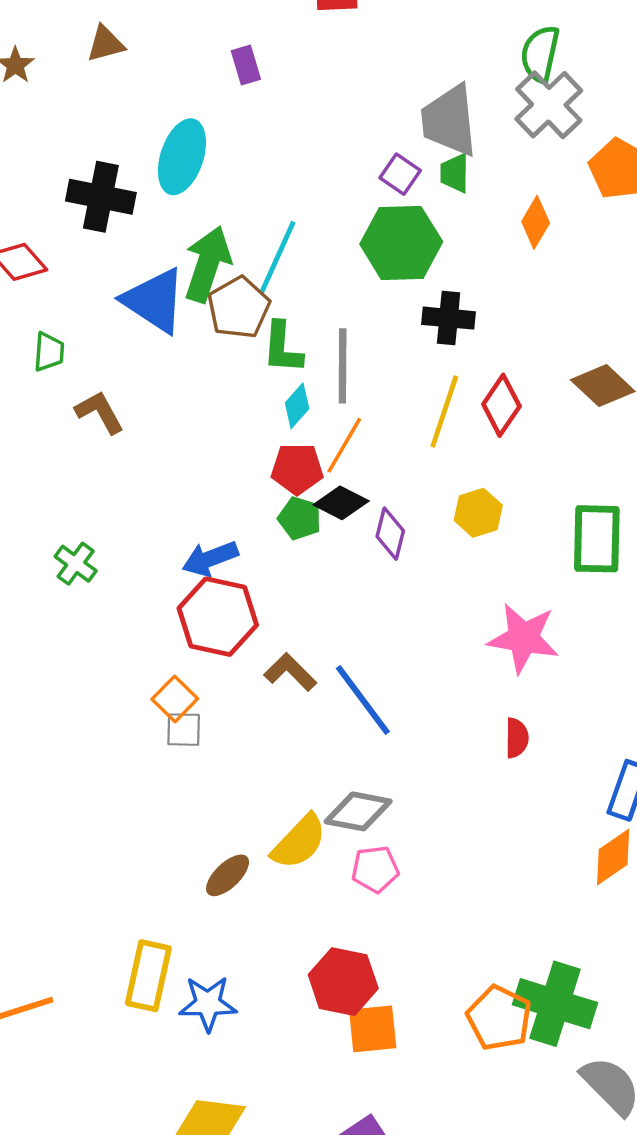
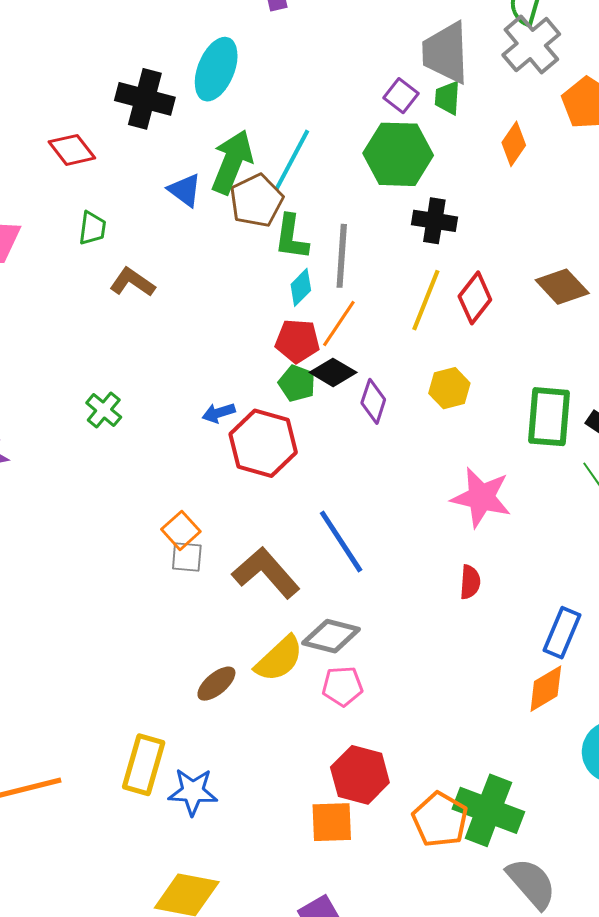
blue triangle: (154, 301) -> (185, 190), size x0.6
brown L-shape: (100, 412) -> (132, 282), turned -30
blue arrow: (210, 559) -> (219, 413), size x0.7
red hexagon: (218, 617) -> (263, 443), moved
brown L-shape: (290, 672) -> (266, 573), moved, size x1.5
red hexagon: (343, 982) -> (360, 775), moved

